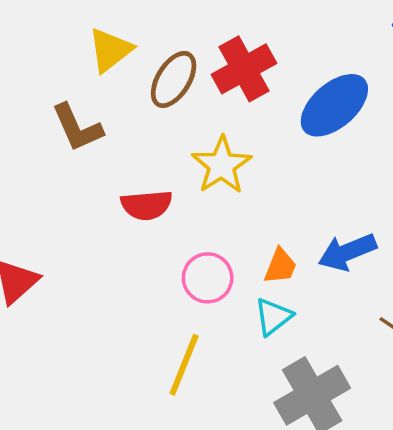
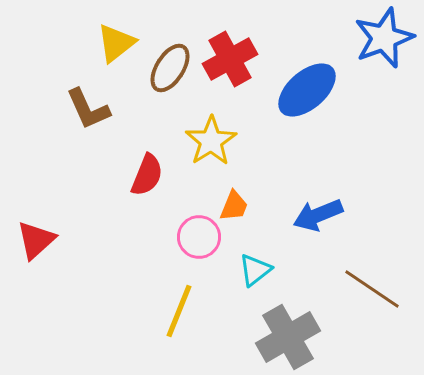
red semicircle: (147, 205) -> (147, 175), turned -63
orange trapezoid: (280, 266) -> (234, 206), moved

